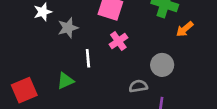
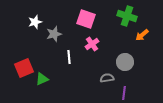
green triangle: (65, 81) -> (42, 79), moved
red square: (24, 90) -> (24, 68), moved

